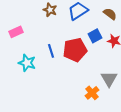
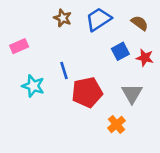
red pentagon: (75, 50) -> (87, 92), moved
gray triangle: (109, 79) -> (132, 94), moved

